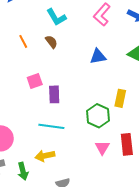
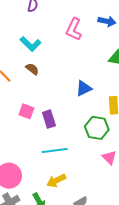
blue triangle: (98, 56) -> (84, 88), moved
pink square: (35, 81) -> (26, 111), turned -35

